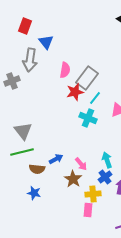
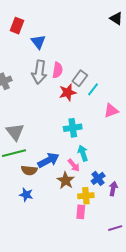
gray arrow: (30, 60) -> (39, 72), moved
gray rectangle: (87, 78) -> (80, 78), size x0.7
cyan line: (95, 98) -> (93, 89), moved
cyan cross: (88, 118) -> (73, 128), moved, turned -30
blue arrow: (56, 159) -> (48, 160), size x1.5
cyan arrow: (107, 160) -> (83, 153), moved

